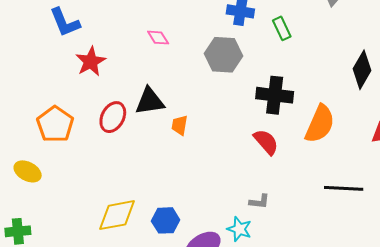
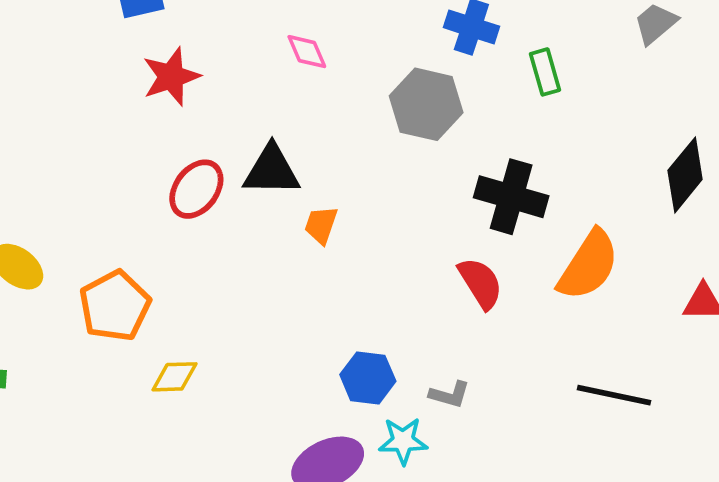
orange pentagon: (55, 124) -> (115, 306), moved
yellow diamond: (117, 215) -> (174, 377), size x0.6
blue hexagon: (166, 220) -> (368, 378), moved
cyan star: (239, 229) -> (403, 441), turned -30

